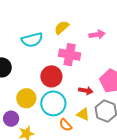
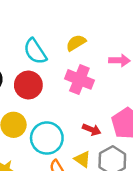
cyan semicircle: (32, 40) -> (35, 51), turned 60
red circle: (51, 76) -> (28, 85), moved

